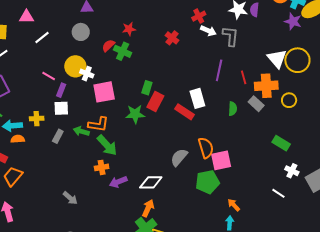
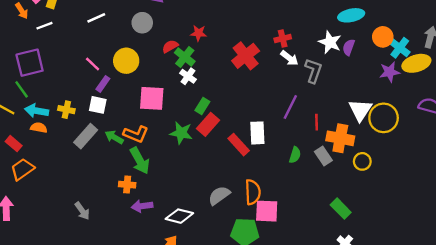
purple star: (293, 21) -> (390, 72), turned 30
red cross: (172, 38) -> (246, 56), size x1.6
white cross: (87, 74) -> (188, 76), moved
gray rectangle: (58, 136) -> (86, 136), size x1.5

